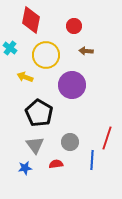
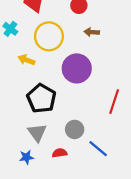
red line: (107, 138) -> (114, 102), moved
blue line: (92, 160) -> (98, 149), turned -54

